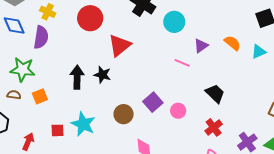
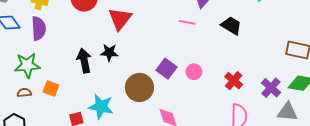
black trapezoid: (215, 93) -> (231, 26), moved
orange square: (40, 96) -> (51, 89), turned -35
brown circle: (124, 114) -> (139, 87), size x1.4

